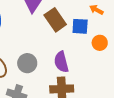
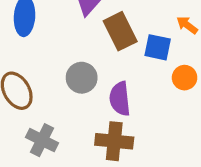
gray circle: (27, 63) -> (82, 78), moved

